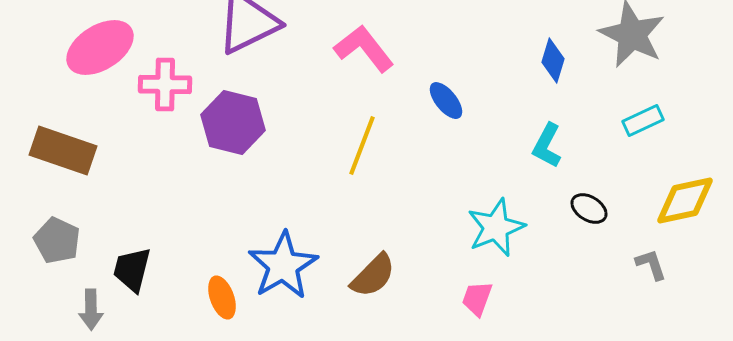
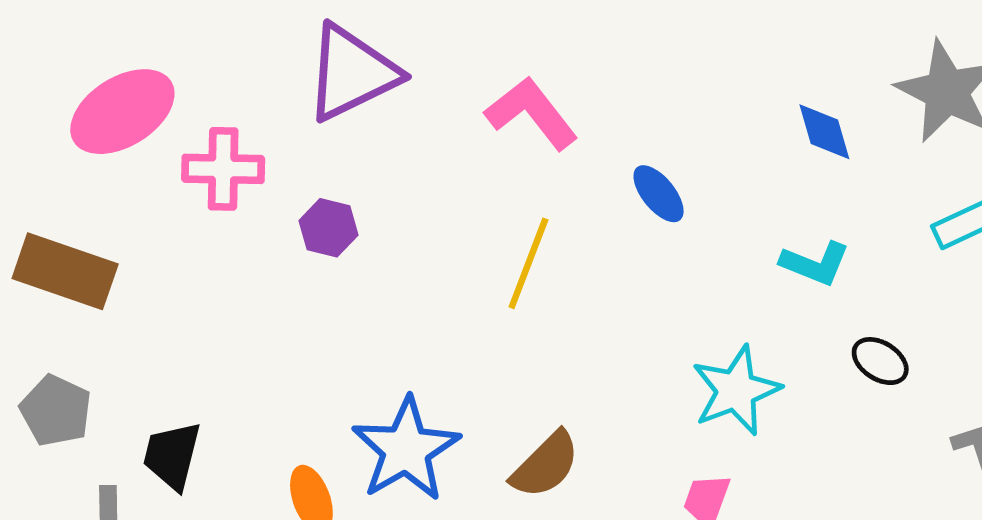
blue diamond: (553, 61) -> (824, 132), turned -33
purple hexagon: (233, 123) -> (328, 228), size x0.6
cyan L-shape: (547, 146) -> (815, 263), turned -96

